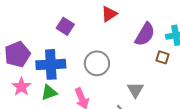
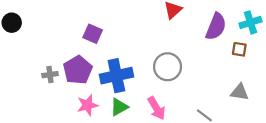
purple square: (65, 26) -> (93, 34), moved
pink star: (21, 87) -> (87, 105), turned 30
gray triangle: (135, 90) -> (240, 92), moved, turned -42

